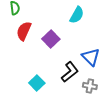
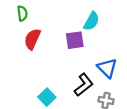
purple square: (51, 39) -> (75, 40), moved, turned 36

